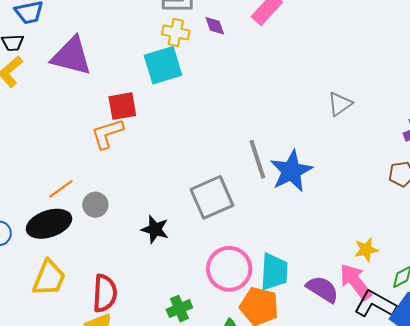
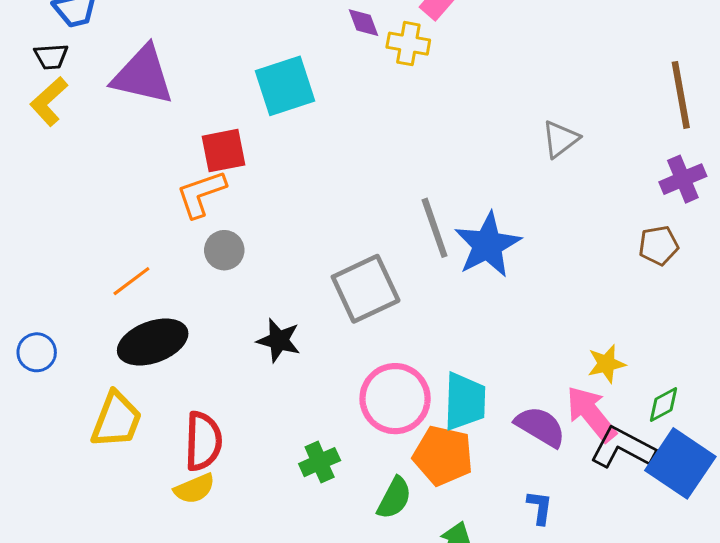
yellow cross: (176, 32) -> (408, 44), moved
gray circle: (95, 205) -> (224, 250), moved
black ellipse: (49, 224) -> (153, 342), moved

